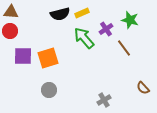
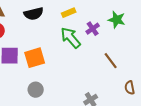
black semicircle: (60, 14) -> (34, 14), moved
brown line: (124, 48) -> (111, 61), moved
brown semicircle: (143, 88) -> (130, 88), turned 32

